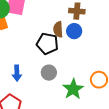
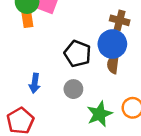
brown semicircle: (58, 29) -> (113, 64), moved
blue circle: (74, 31) -> (112, 44), size x1.5

